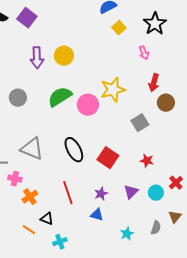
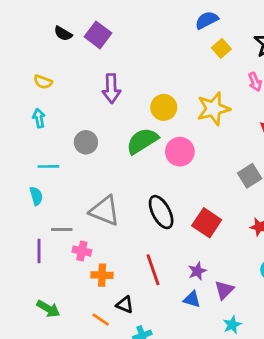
yellow circle: (64, 56) -> (164, 107), moved
yellow star: (113, 90) -> (213, 109), moved
purple triangle: (131, 192) -> (224, 290), moved
orange cross: (30, 197) -> (102, 275), turned 35

